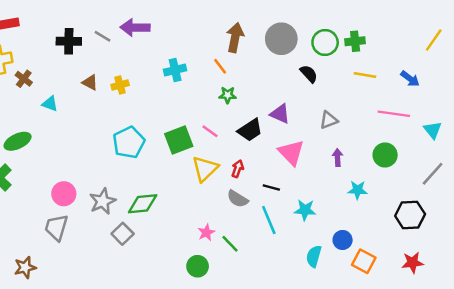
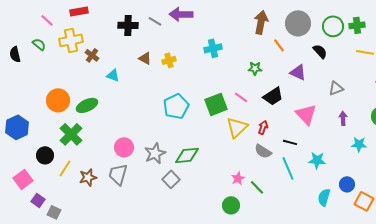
orange line: (220, 66) -> (279, 45), moved
purple triangle: (280, 114) -> (298, 72), moved
brown star: (25, 268) -> (88, 177), moved

